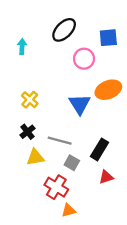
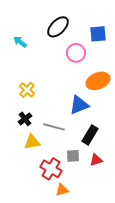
cyan arrow: (22, 46) -> (20, 42), turned -56
blue triangle: (80, 104) -> (79, 105), moved, turned 40
gray square: (72, 163) -> (73, 156), moved, turned -32

